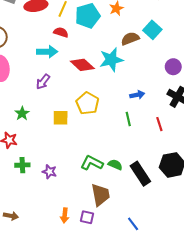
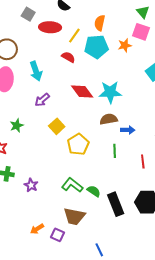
brown semicircle: (130, 39) -> (109, 119), moved
cyan arrow: (47, 52) -> (36, 71), moved, turned 60
yellow pentagon: (87, 103) -> (78, 144), moved
yellow square: (61, 118) -> (57, 126), moved, turned 35
brown trapezoid: (100, 195) -> (74, 216), turned 100
orange arrow: (65, 215) -> (37, 229), turned 40

